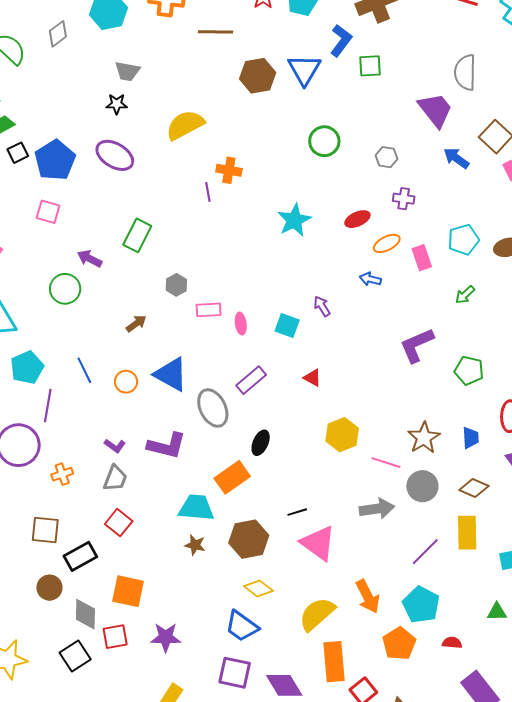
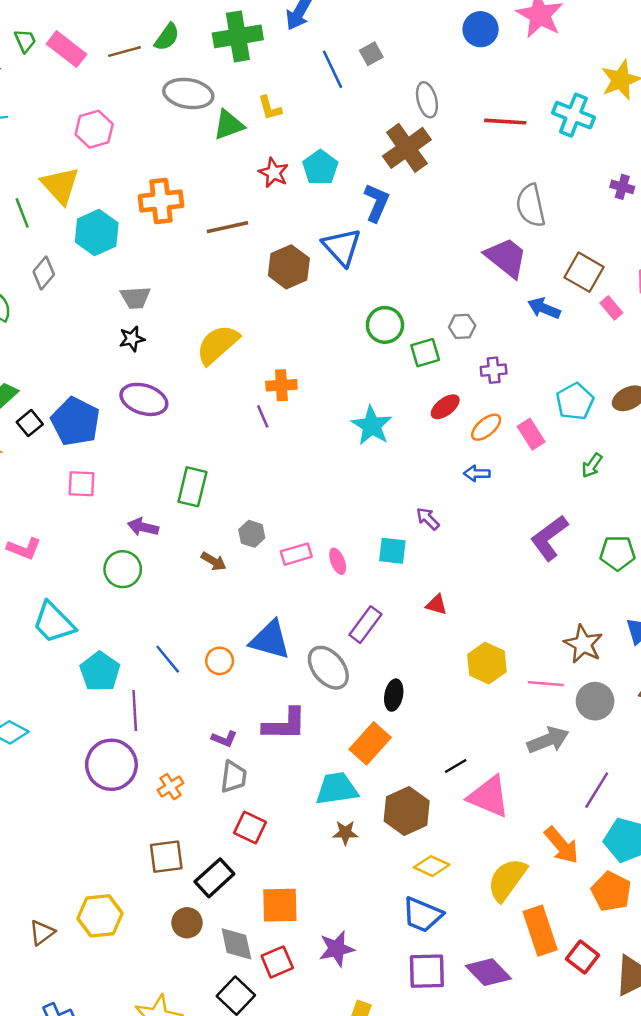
green square: (370, 66) -> (425, 353), moved
brown arrow: (136, 324) -> (214, 561), moved, turned 80
purple line: (425, 552) -> (597, 790), moved

